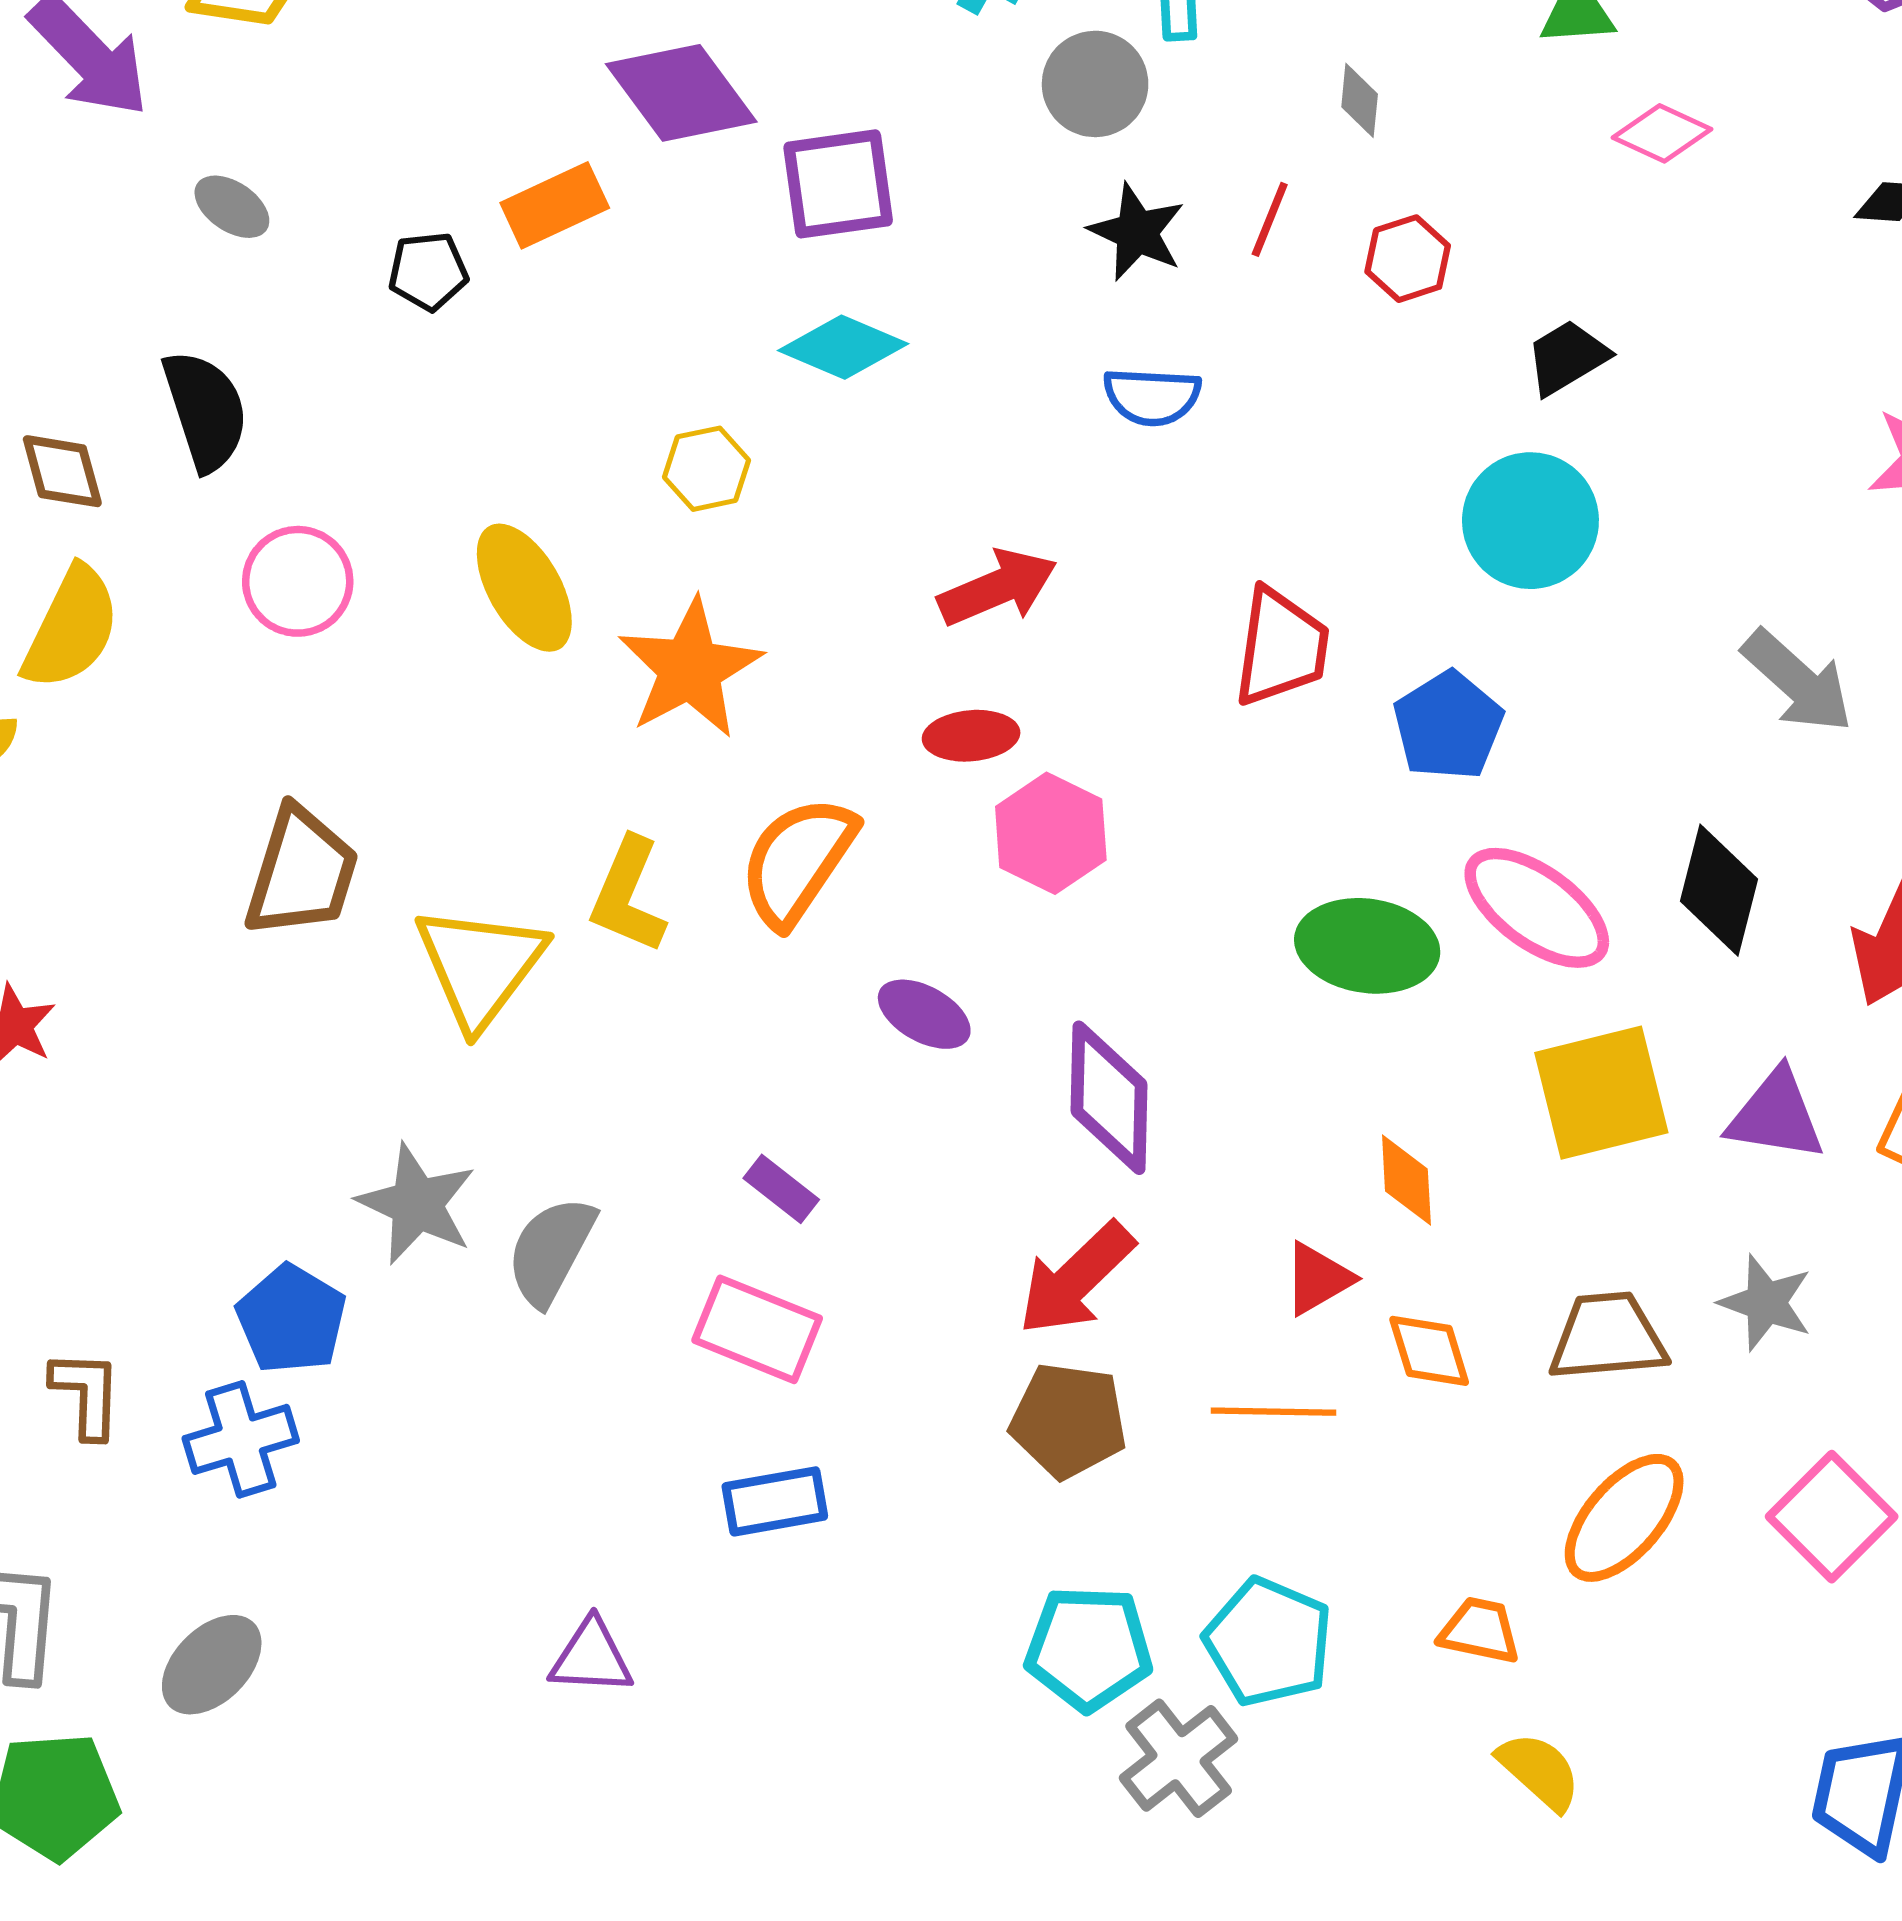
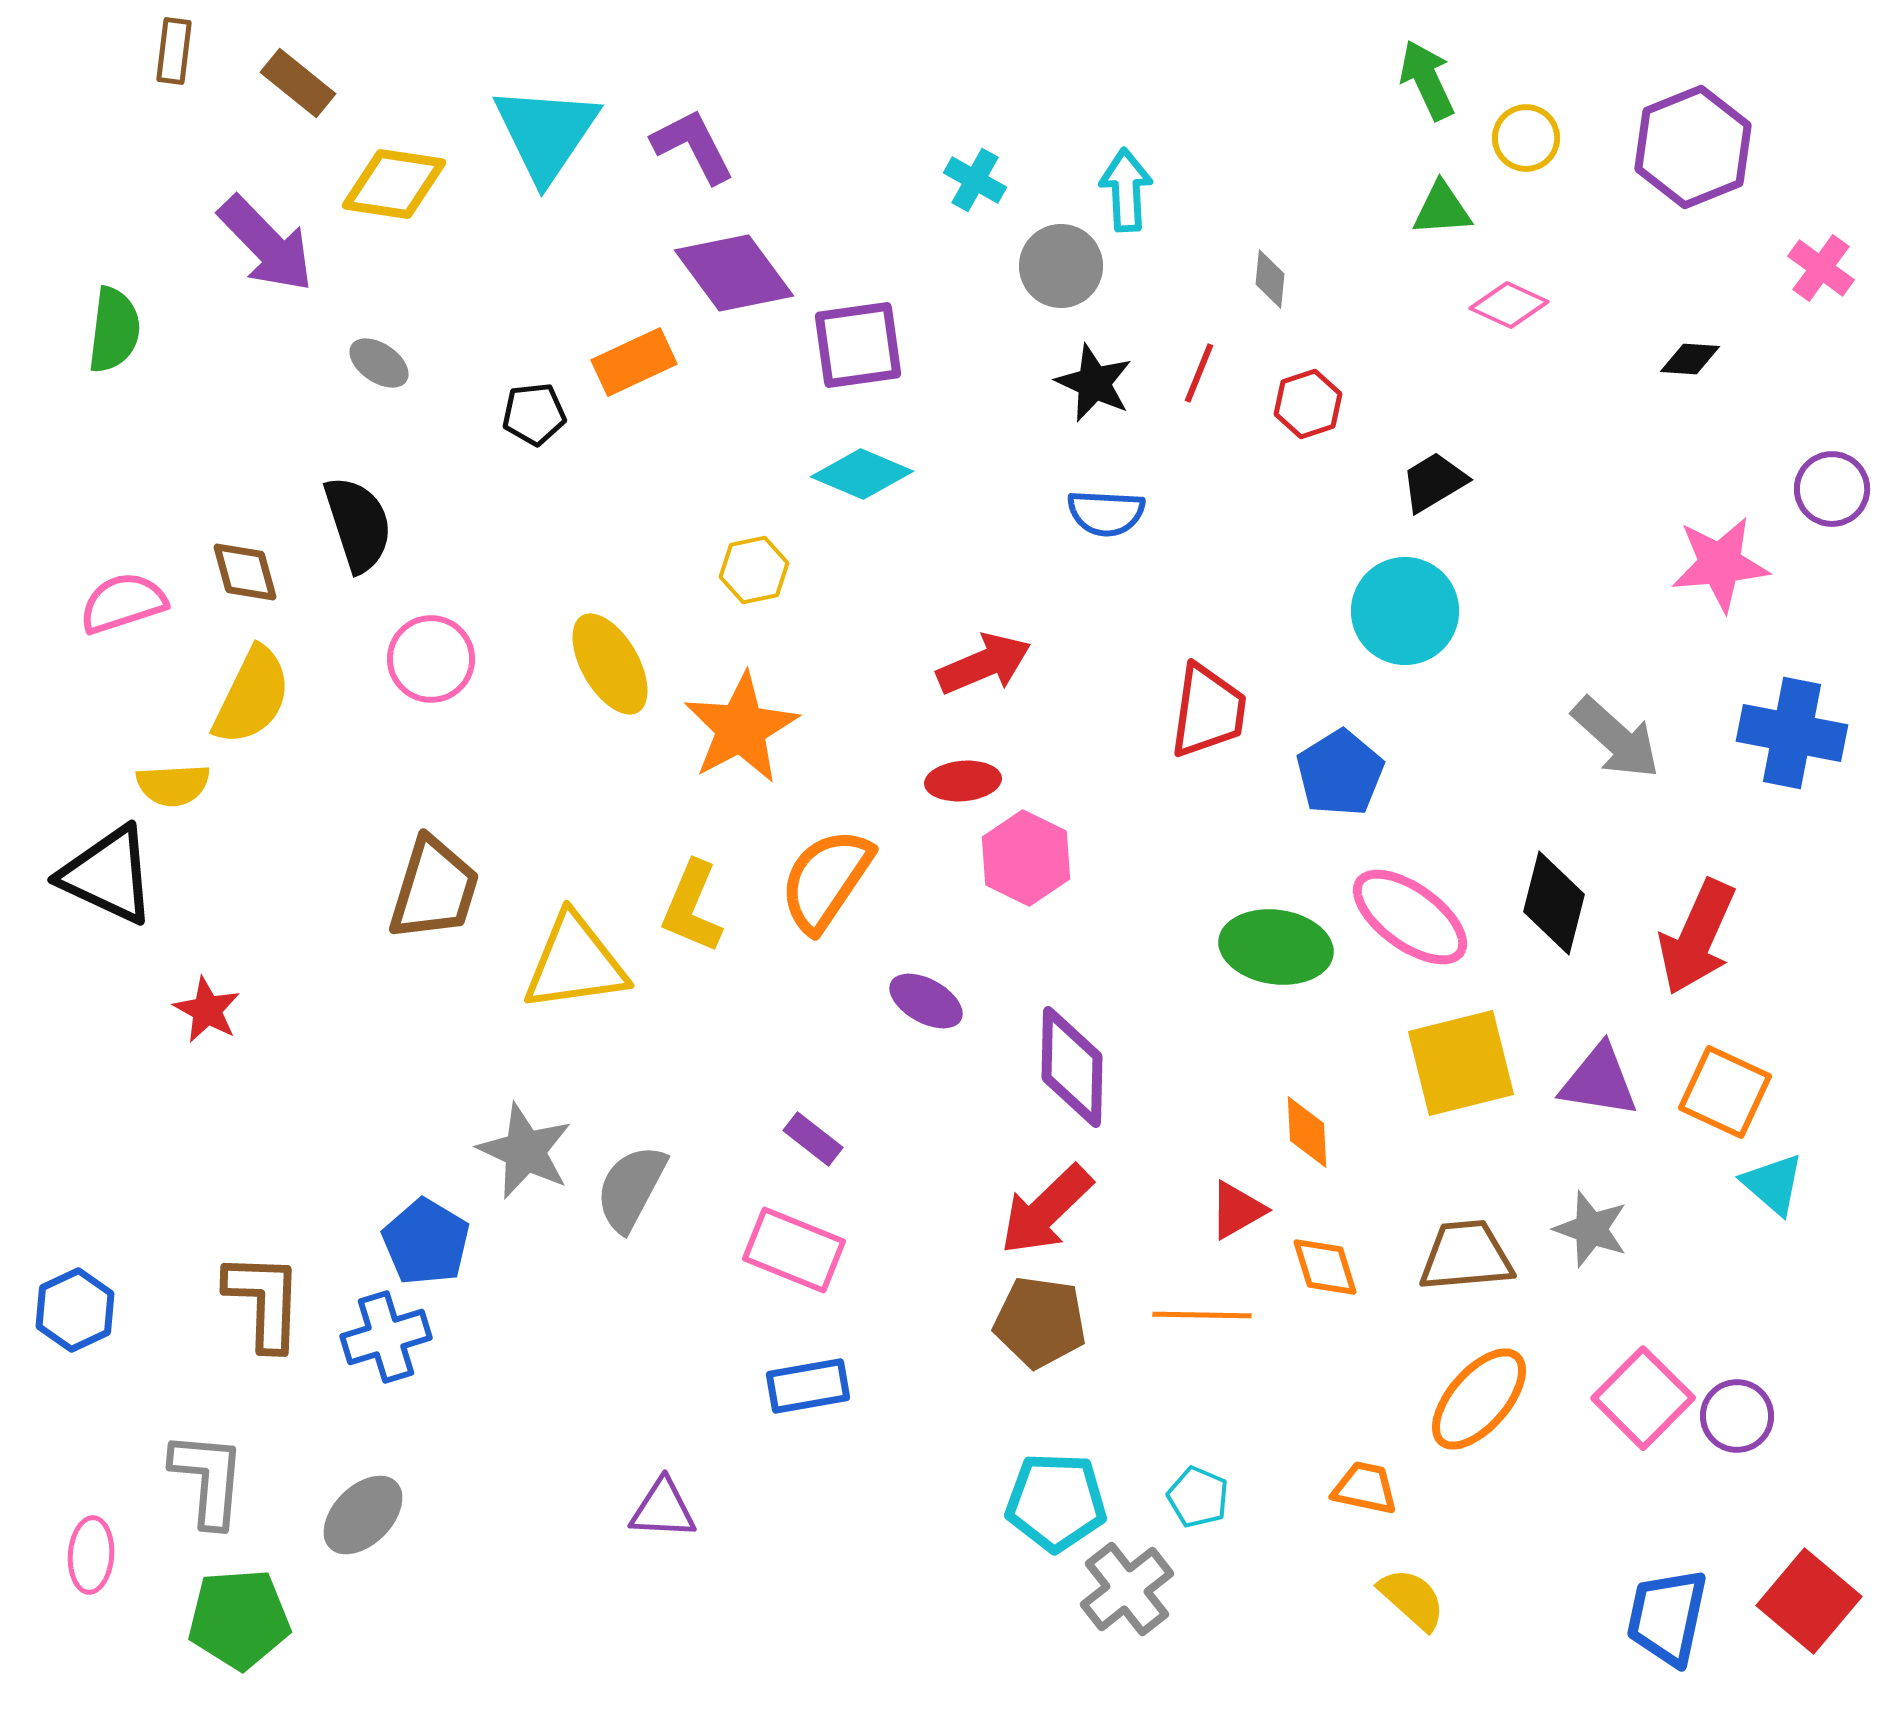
yellow triangle: (480, 966) -> (575, 963), turned 45
brown L-shape: (86, 1394) -> (264, 1301), size x1.4
cyan pentagon: (1268, 1642) -> (1198, 1497), size x0.6

